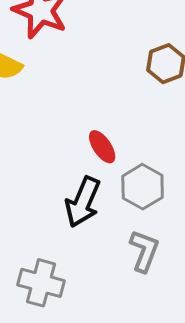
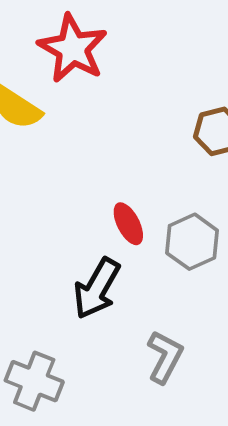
gray hexagon: (143, 187) -> (192, 242), moved

